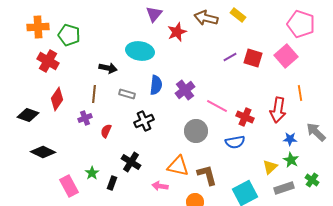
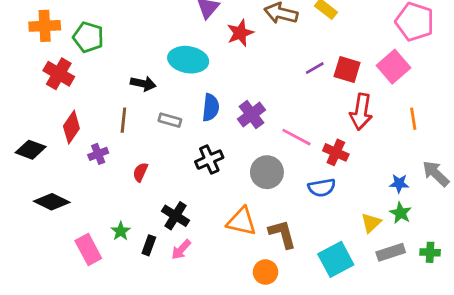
red arrow: (278, 110) -> (361, 112), moved
purple cross: (85, 118) -> (98, 154), moved
black cross: (144, 121) -> (209, 160), moved
green cross: (312, 180) -> (430, 252), moved, turned -32
pink arrow: (160, 186) -> (181, 250), moved, turned -56

